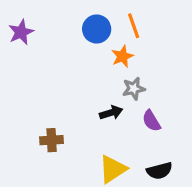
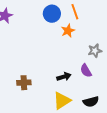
gray star: (134, 89) -> (95, 51), moved
black arrow: (111, 113) -> (64, 77), moved

